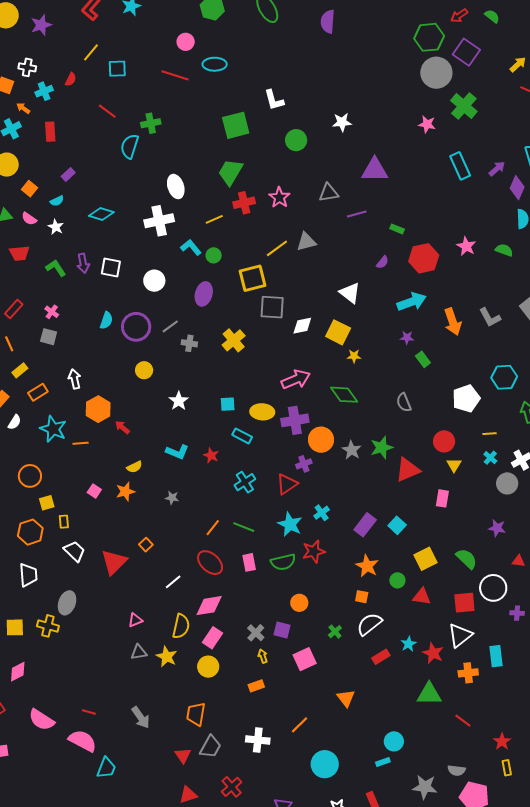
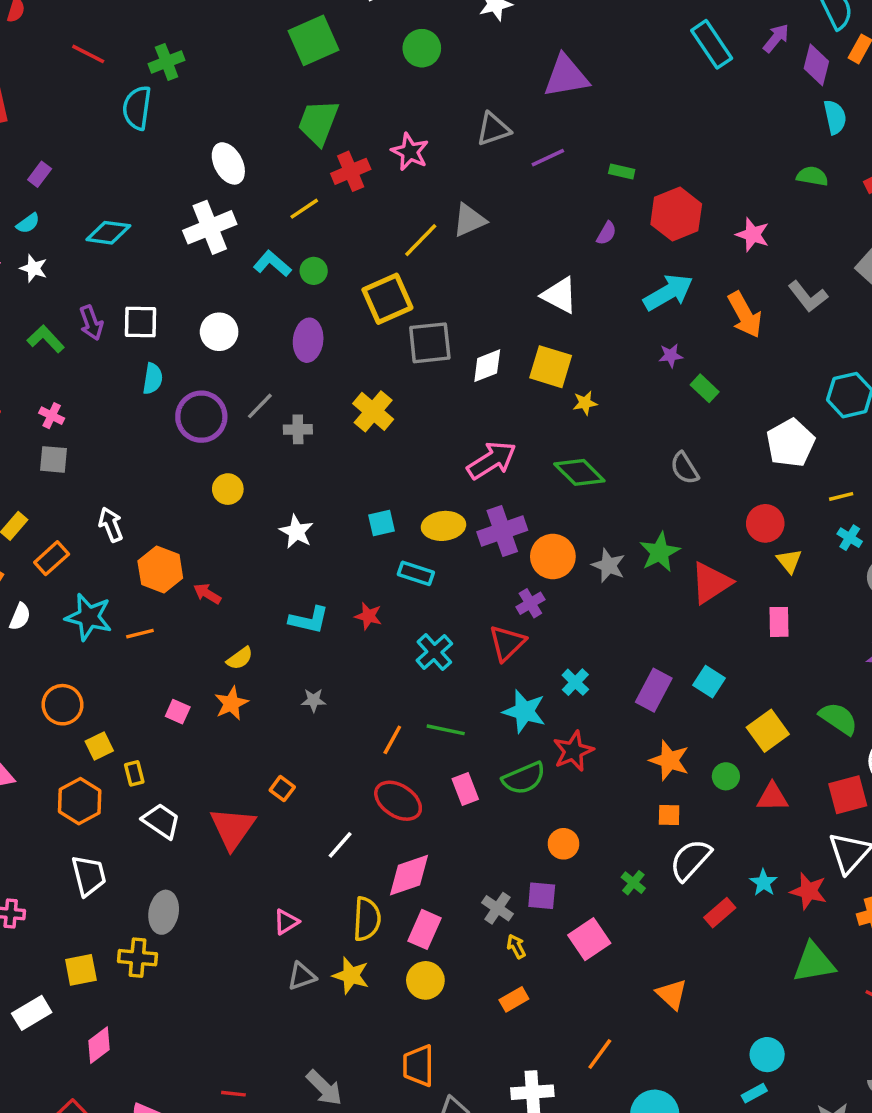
pink star: (466, 246) -> (753, 235), moved
cyan semicircle: (106, 320) -> (153, 379), moved

